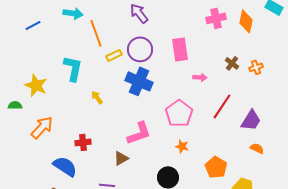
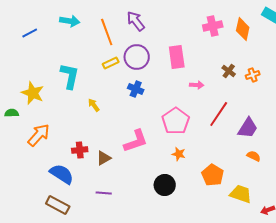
orange line: (96, 33) -> (107, 32), moved
blue cross: (139, 81) -> (136, 89), size x0.6
brown triangle: (121, 158) -> (104, 158), moved

